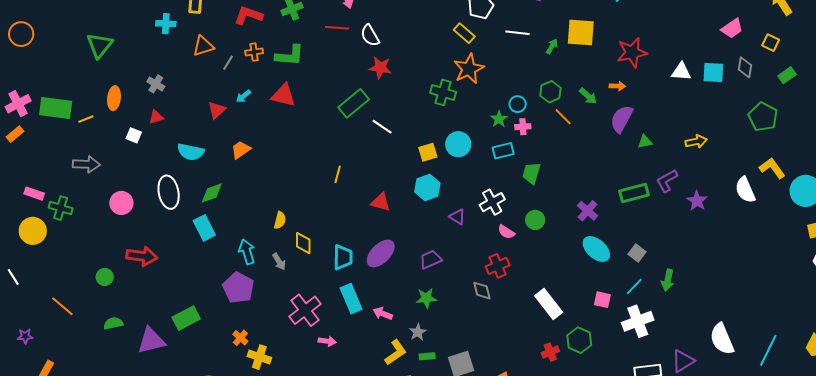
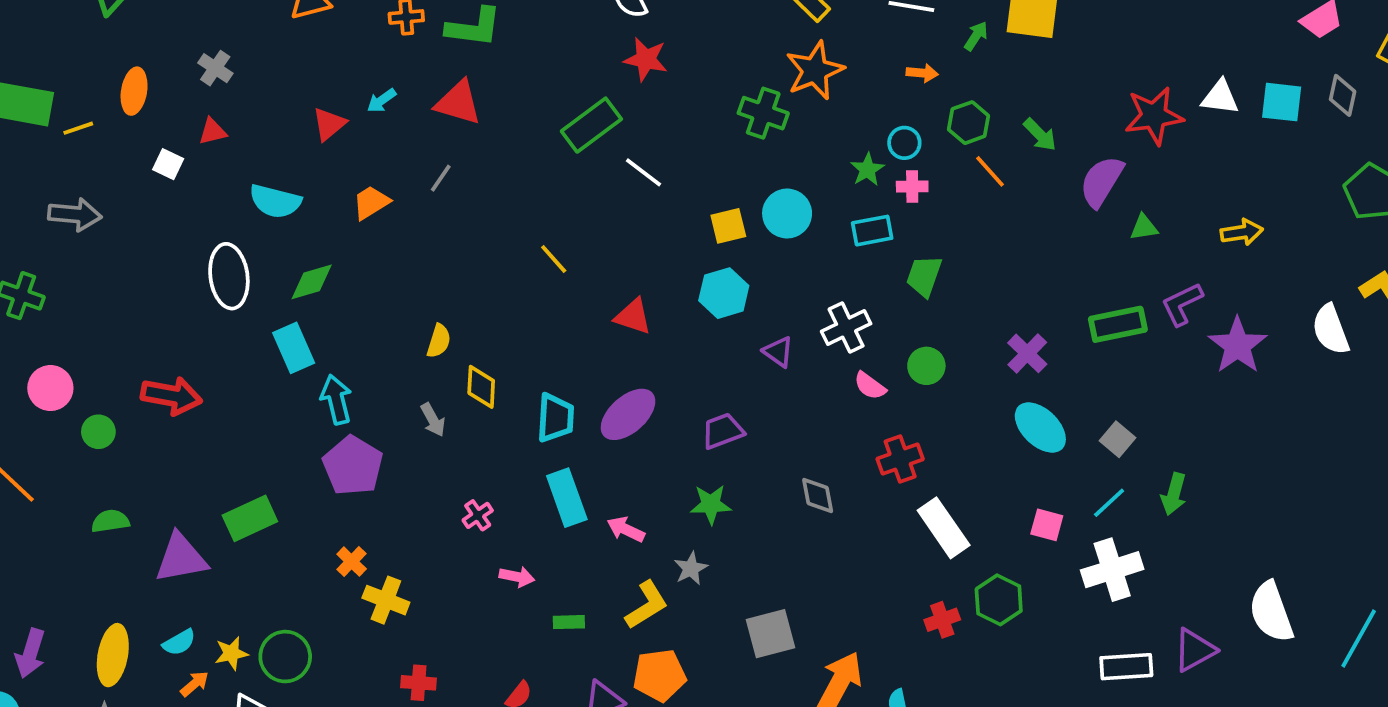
red star: (632, 52) -> (1154, 116), moved
gray line: (228, 63) -> (441, 178), moved
orange arrow: (617, 86) -> (922, 73), moved
yellow line: (338, 174) -> (554, 259), turned -60
purple star: (697, 201) -> (1238, 345), size x1.4
pink circle: (121, 203) -> (50, 388), moved
cyan arrow: (247, 252) -> (336, 399), moved
red cross: (498, 266) -> (900, 459), moved
pink cross: (305, 310) -> (478, 515), size x0.5
green rectangle: (427, 356) -> (569, 622), moved

